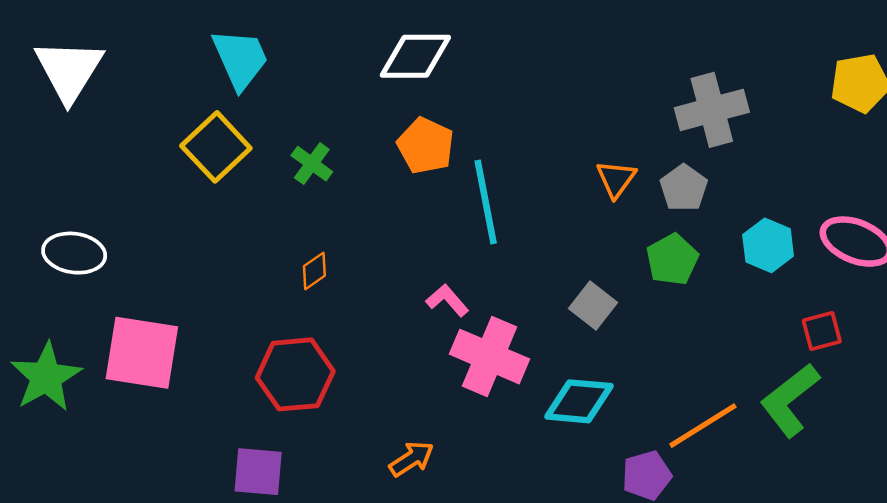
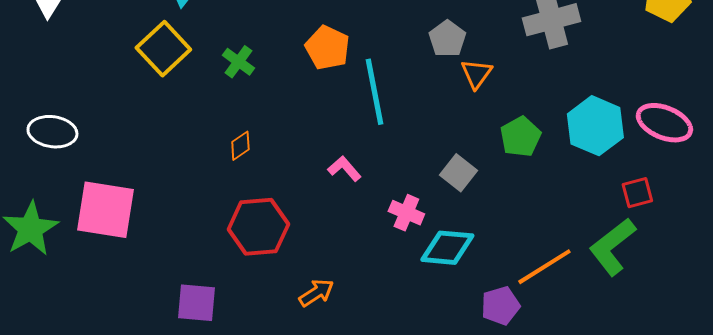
gray pentagon: (684, 188) -> (447, 39), moved
cyan hexagon: (768, 245) -> (595, 126), size x1.4
pink cross: (489, 357) -> (406, 213), moved, size x0.6
red hexagon: (295, 374) -> (258, 227), moved

